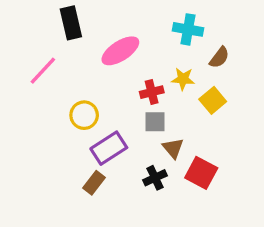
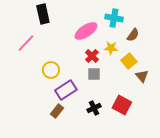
pink ellipse: (120, 51) -> (86, 31), moved
red cross: (152, 92) -> (92, 56), turned -32
brown triangle: (173, 148) -> (142, 76), moved

